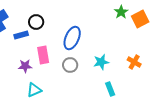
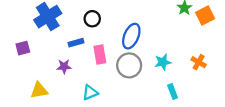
blue rectangle: (21, 35) -> (76, 43), moved
gray circle: (70, 65) -> (129, 65), size x1.5
purple star: (25, 66) -> (64, 66), moved

